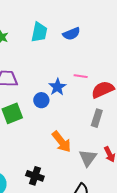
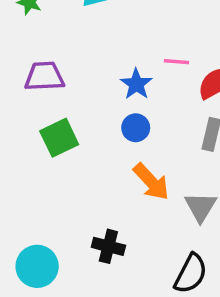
blue circle: (41, 100) -> (136, 128), moved

